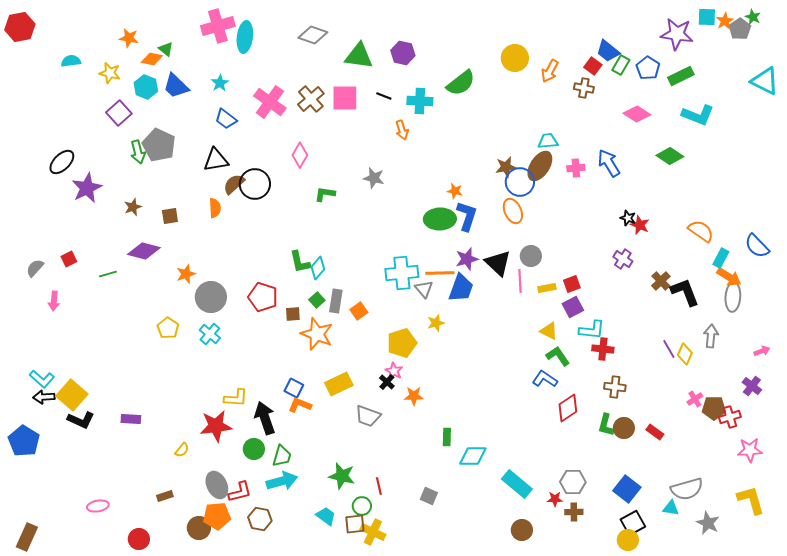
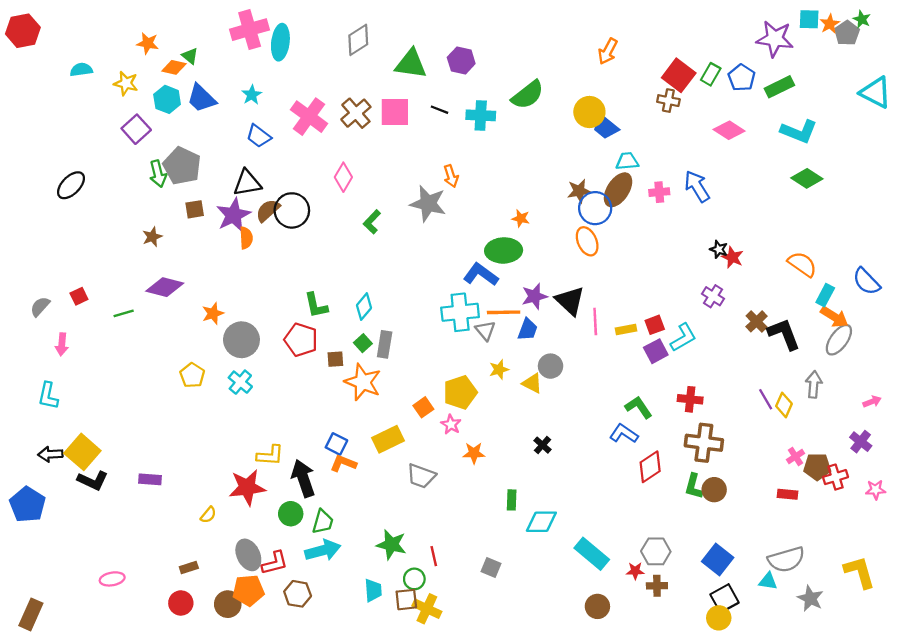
gray diamond: (313, 35) -> (358, 40), turned -52
blue trapezoid: (608, 51) -> (605, 127), moved
yellow circle: (515, 58) -> (589, 112), moved
red square: (593, 66) -> (679, 75), size x1.6
orange arrow: (550, 71) -> (608, 51), moved
orange arrow: (402, 130) -> (451, 176), moved
green diamond: (670, 156) -> (807, 178), moved
gray star: (374, 178) -> (428, 204), size x1.5
purple star: (87, 188) -> (233, 215), moved
green L-shape: (325, 194) -> (372, 222), turned -55
brown square: (170, 216) -> (195, 209), moved
blue L-shape: (467, 216) -> (481, 275), moved, turned -72
gray circle: (531, 256) -> (551, 366), moved
green L-shape: (300, 262) -> (316, 305), moved
blue trapezoid: (461, 288) -> (528, 329), size x0.7
gray ellipse: (733, 297) -> (839, 340), turned 32
orange square: (359, 311) -> (423, 407), moved
cyan L-shape: (592, 330) -> (683, 337), moved, turned -36
yellow triangle: (549, 331) -> (532, 383), moved
cyan L-shape: (42, 379) -> (48, 396), moved, turned 60
black cross: (387, 382) -> (542, 445), moved
brown cross: (615, 387) -> (704, 443), size x1.5
red rectangle: (655, 432) -> (787, 494), moved, turned -30
pink star: (750, 450) -> (876, 490), moved, size x0.7
cyan trapezoid: (326, 516) -> (373, 590), turned 50
red circle: (139, 539) -> (181, 603), moved

